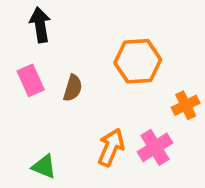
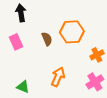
brown semicircle: (73, 88) -> (47, 39), moved, turned -40
pink cross: (155, 147) -> (95, 82), moved

